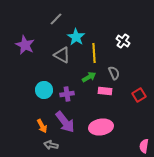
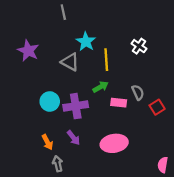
gray line: (56, 19) -> (63, 12), moved, turned -56
gray semicircle: (114, 73) -> (138, 92), moved
purple cross: (67, 94) -> (76, 106), size x1.5
purple arrow: (65, 122) -> (73, 138), size x0.6
gray arrow: (51, 145) -> (58, 164), turned 64

